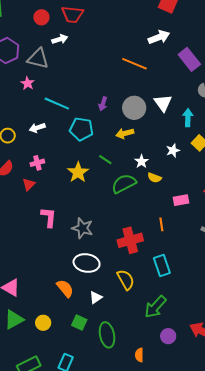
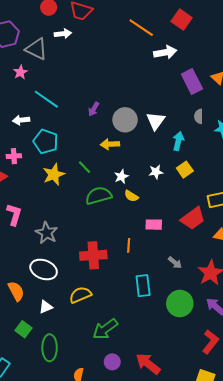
orange line: (134, 64) -> (141, 28), moved
cyan pentagon: (81, 129) -> (46, 142), moved
cyan rectangle: (162, 265) -> (143, 286), moved
yellow semicircle: (126, 280) -> (80, 295), turned -95

